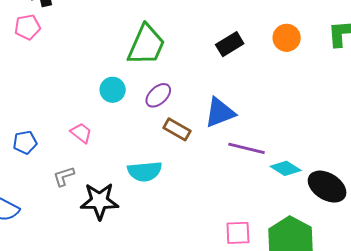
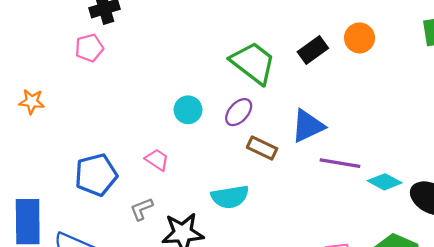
orange circle: (287, 38) -> (360, 38), moved
green trapezoid: (146, 45) -> (253, 63), moved, turned -72
blue pentagon: (25, 142) -> (96, 175), size x1.6

